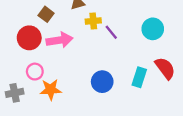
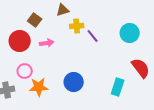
pink arrow: (60, 40) -> (47, 43), size x0.6
cyan rectangle: (139, 77) -> (118, 87), moved
blue circle: (102, 82) -> (74, 82), moved

